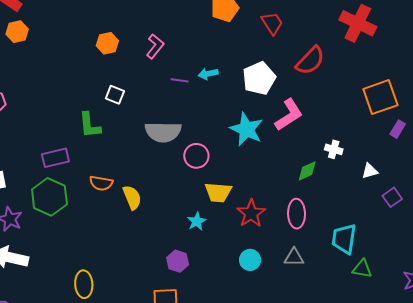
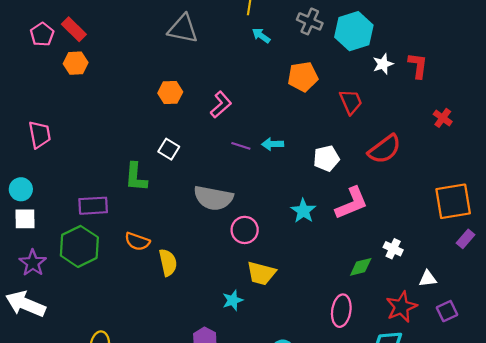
red cross: (358, 23) -> (443, 118), size x0.5
white pentagon: (259, 78) -> (326, 158), size x0.7
cyan star: (246, 129) -> (303, 211), size x0.7
red star: (251, 213) -> (401, 307), moved

